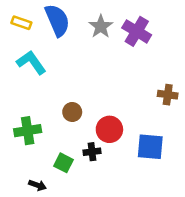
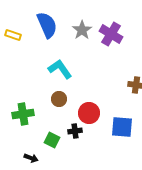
yellow rectangle: (21, 23) -> (13, 35), moved
cyan L-shape: (31, 62) -> (60, 69), moved

